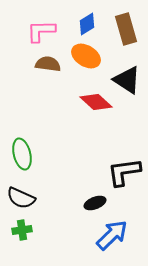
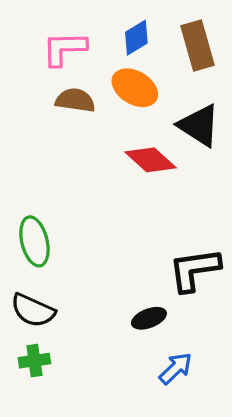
blue arrow: (112, 235) -> (176, 368), size x0.7

